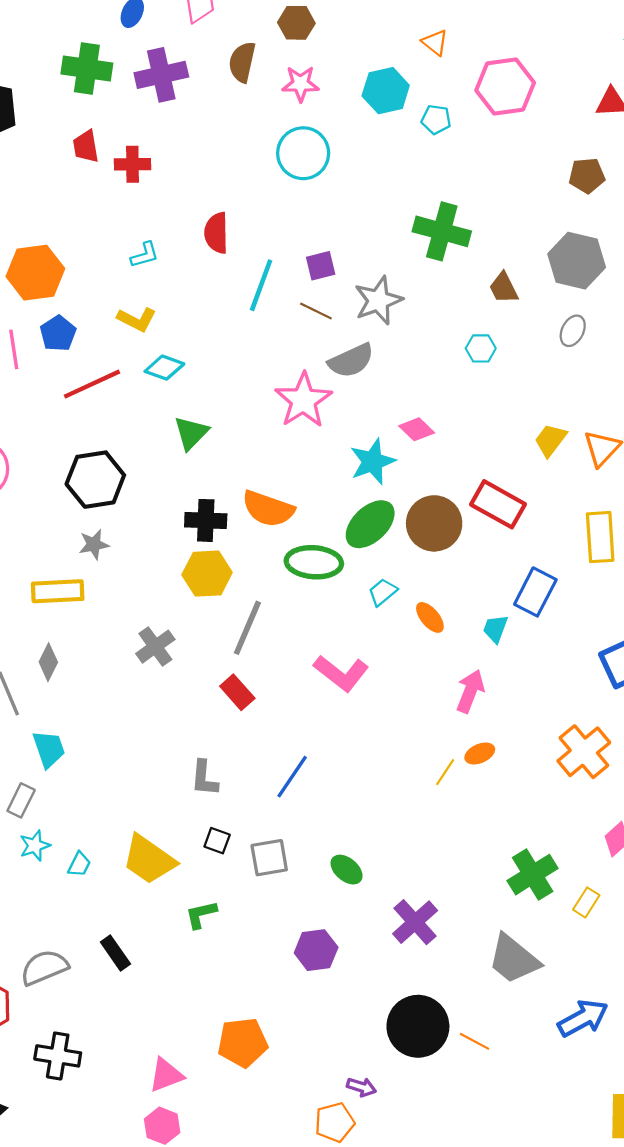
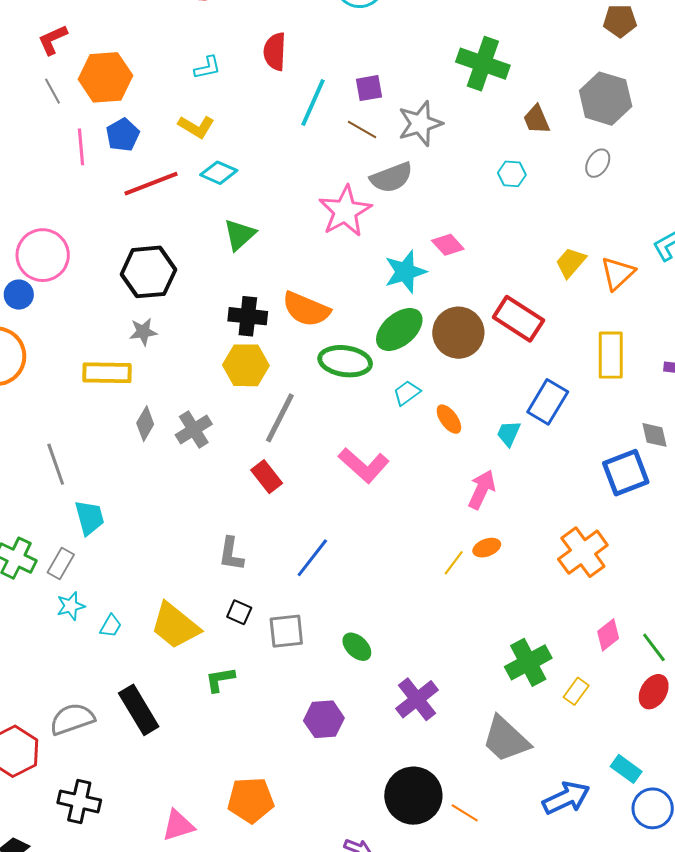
gray diamond: (48, 662) -> (145, 424), moved
black rectangle: (115, 953) -> (139, 710), size x1.5

